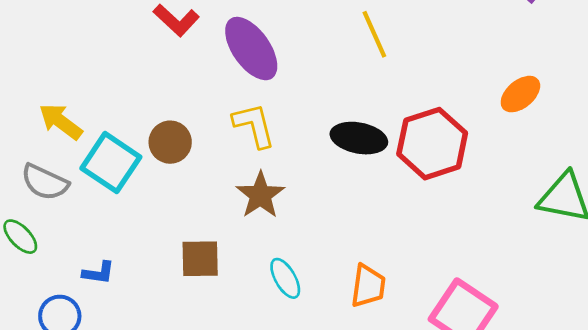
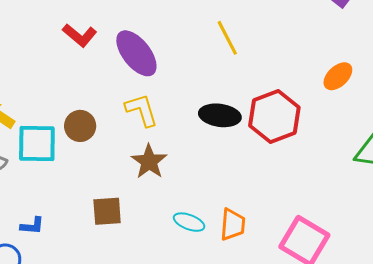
cyan square: (111, 163) -> (37, 144), turned -30
cyan ellipse: (285, 278) -> (189, 222), moved, turned -36

